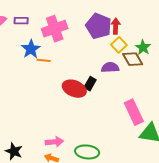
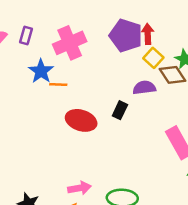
purple rectangle: (21, 21) -> (26, 36), turned -72
red ellipse: (74, 89) -> (81, 120), moved

